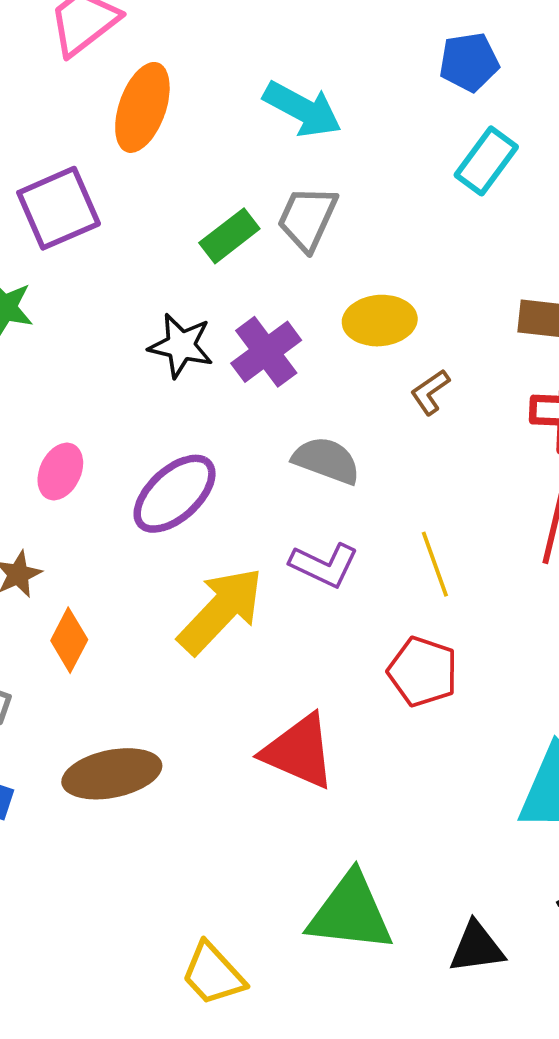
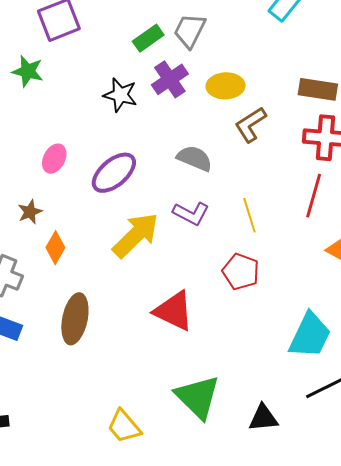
purple cross: (266, 352) -> (170, 79), moved
brown L-shape: (430, 392) -> (251, 125), size x1.5
brown ellipse: (112, 774) -> (75, 319), turned -69
green triangle: (350, 913) -> (198, 397), turned 36

